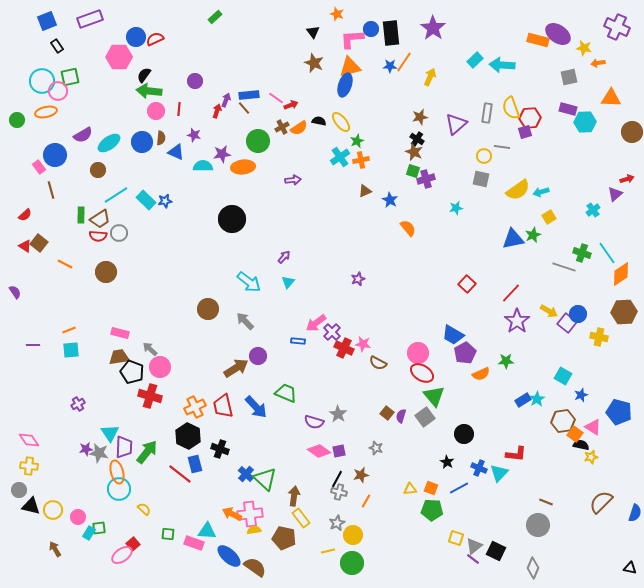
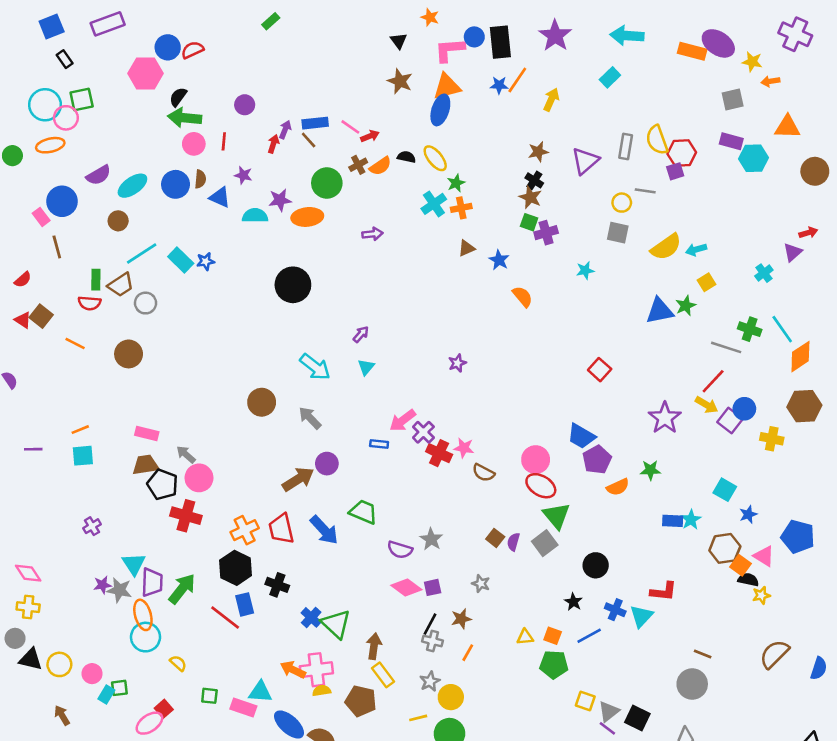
cyan arrow: (502, 65) -> (627, 36), moved
red semicircle: (98, 236) -> (89, 303), moved
red line: (511, 293) -> (713, 381), moved
blue rectangle: (523, 400) -> (673, 521), turned 35

